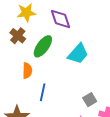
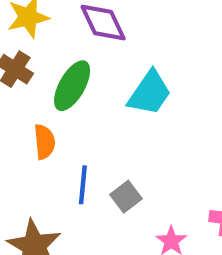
gray square: (90, 100) -> (126, 197), moved

